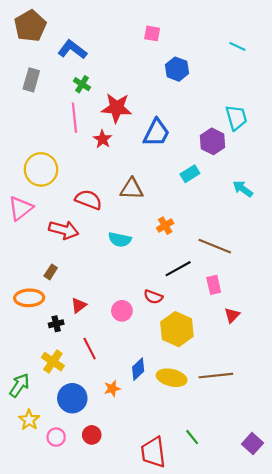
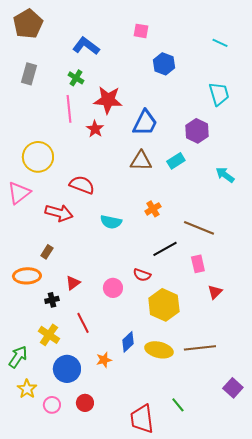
blue L-shape: (72, 50) -> (86, 46), moved
cyan trapezoid: (236, 118) -> (219, 94), moved
brown triangle: (132, 189) -> (141, 161), moved
purple square: (253, 444) -> (233, 388), moved

